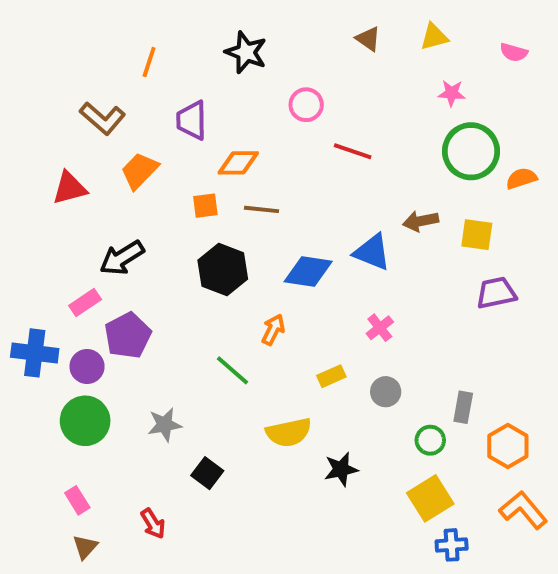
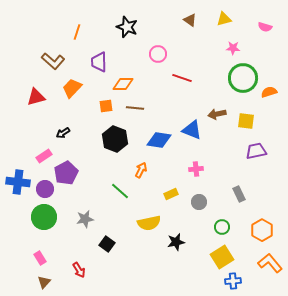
black arrow: (122, 258) -> (63, 133), size x0.6
pink cross: (380, 328) -> (196, 169), turned 32
gray rectangle: (463, 407) -> (239, 194), moved, turned -35

